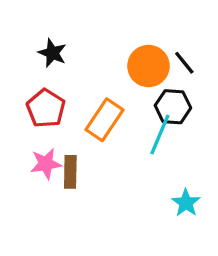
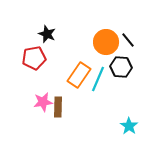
red pentagon: (46, 108) -> (34, 58), moved, turned 30
cyan line: (160, 134) -> (98, 79), moved

